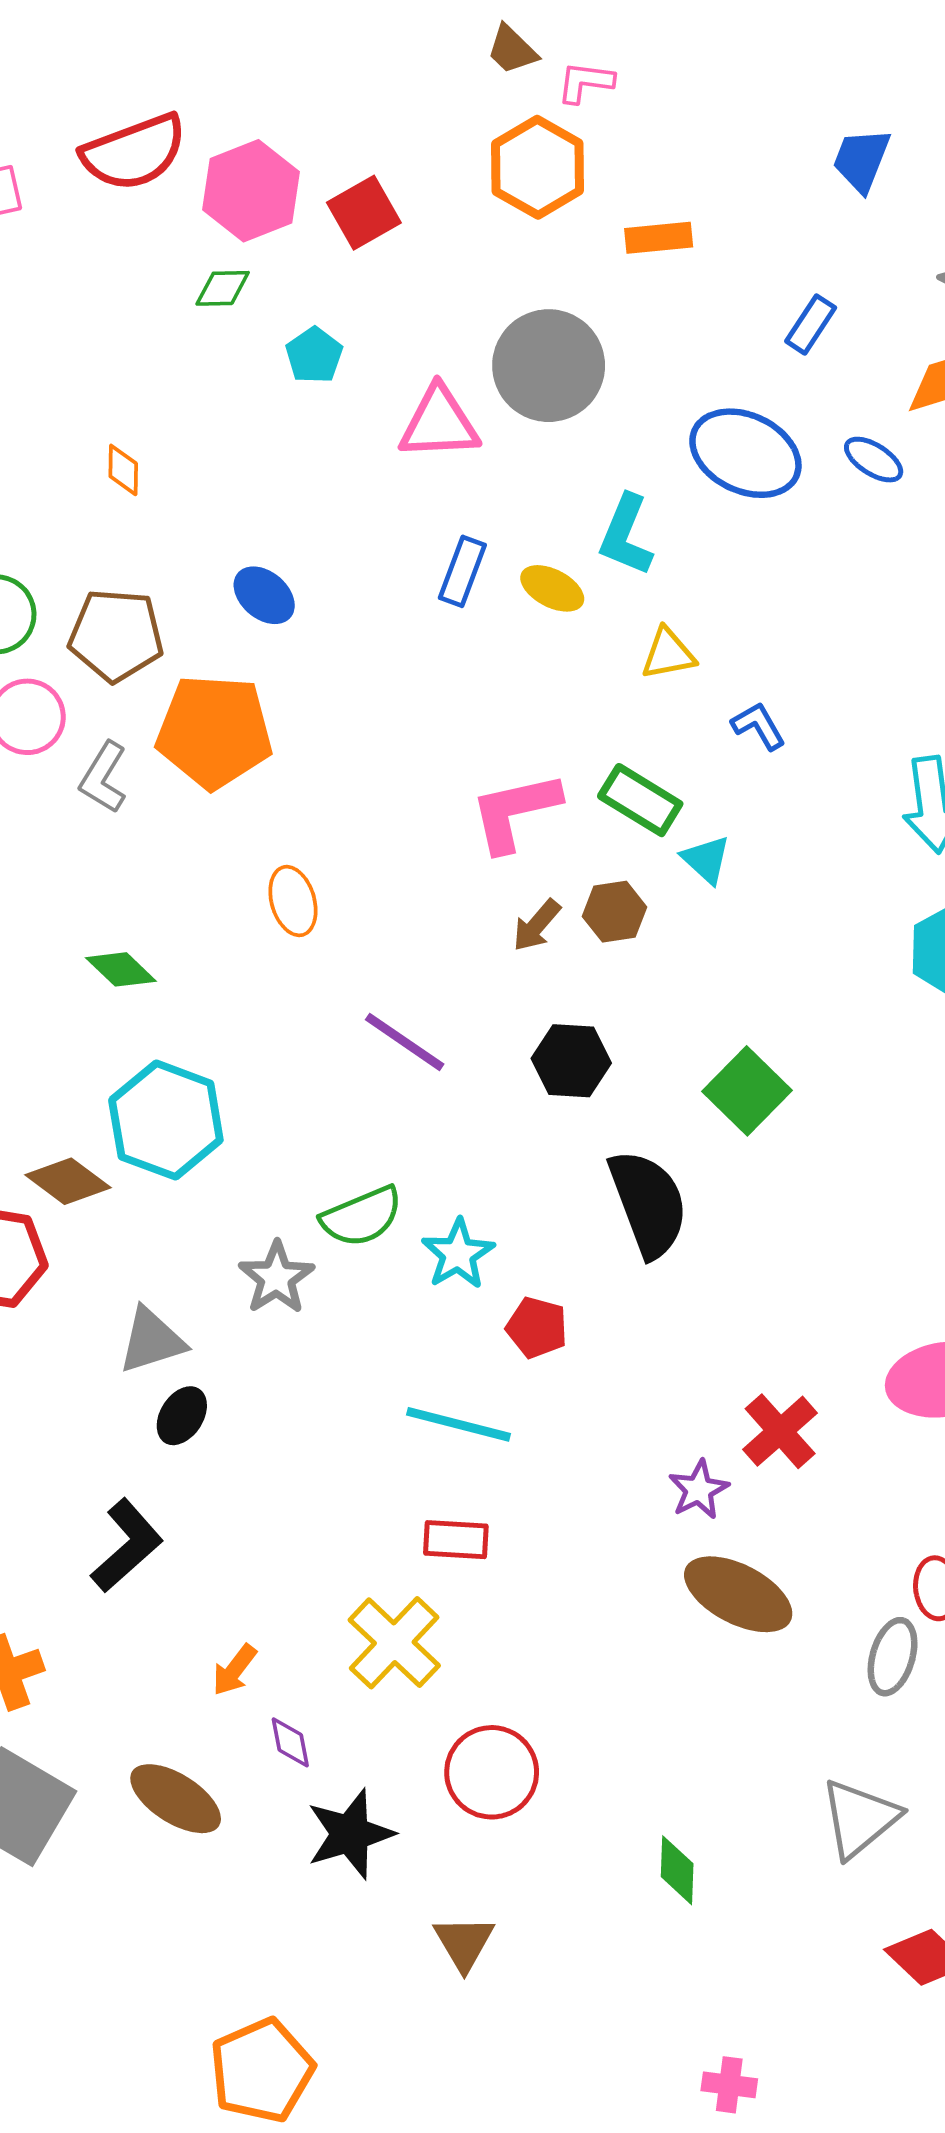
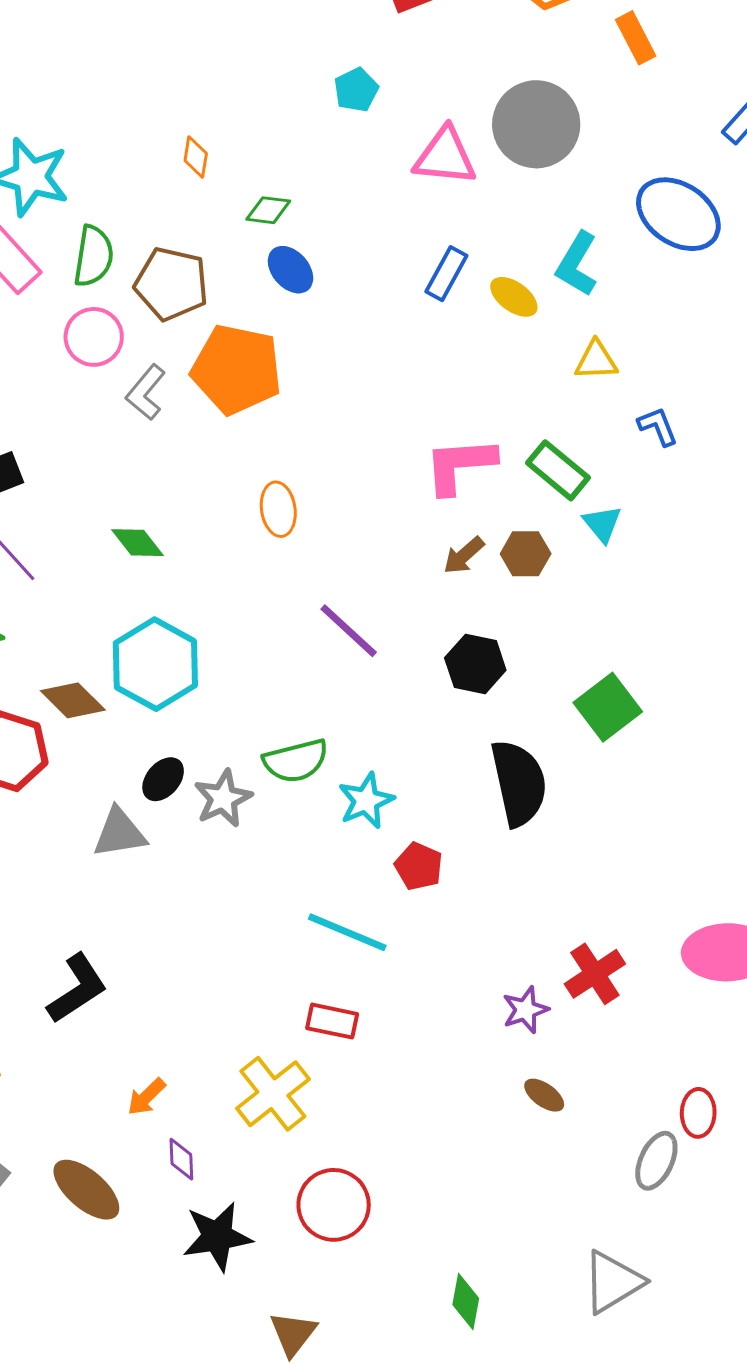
orange rectangle: (659, 238) -> (636, 38), turned 60
green diamond: (223, 288) -> (268, 210), moved
black ellipse: (182, 1416) -> (163, 779), moved
brown ellipse: (738, 1594) -> (544, 1095), size x0.5

